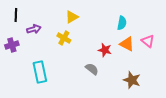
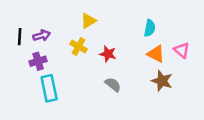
black line: (16, 15) -> (20, 37), moved
purple cross: (12, 45) -> (38, 61), moved
red star: (105, 50) -> (108, 54), moved
brown star: (132, 80) -> (162, 81), moved

